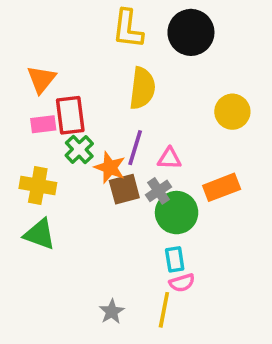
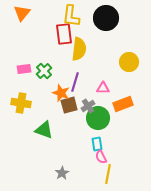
orange triangle: (41, 79) -> (22, 13), moved
red rectangle: (70, 115) -> (64, 34), moved
green cross: (79, 149) -> (44, 71), moved
pink triangle: (169, 158) -> (103, 88), moved
green triangle: (40, 234) -> (44, 130), moved
pink semicircle: (182, 283) -> (101, 157), turned 80
yellow line: (164, 310) -> (108, 174), moved

